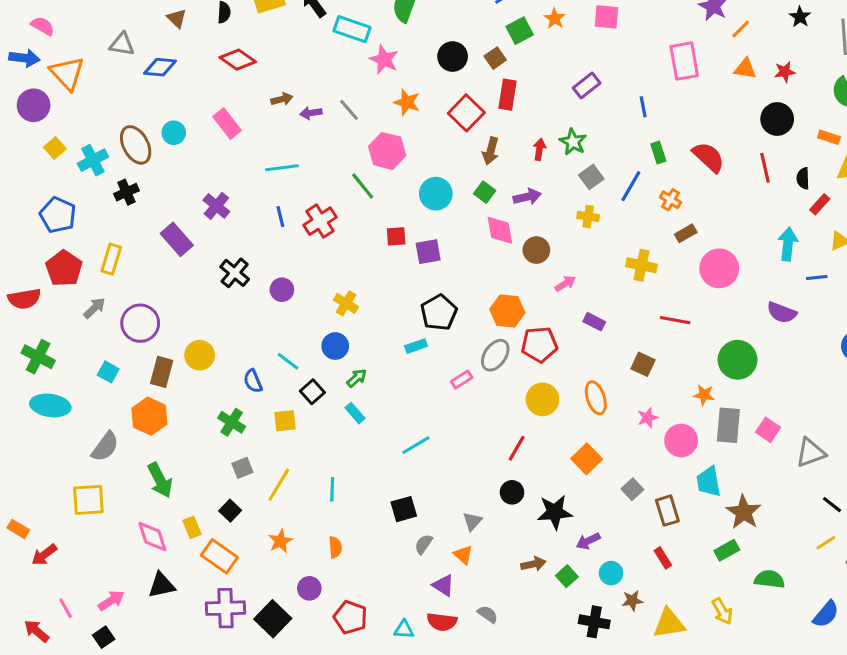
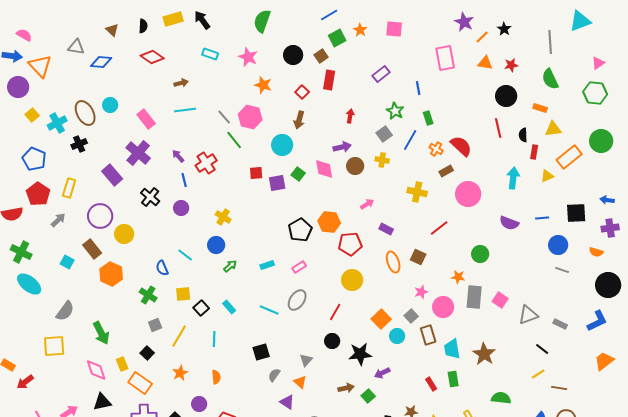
black star: (800, 17) -> (504, 29), moved
cyan rectangle: (352, 29) -> (210, 54), moved, size x0.7
gray line: (349, 110) -> (224, 117), moved
purple arrow: (311, 113) -> (178, 156), moved, turned 56
red square: (466, 113) -> (302, 92), size x0.6
pink rectangle: (227, 124) -> (146, 119), moved
green star: (573, 142) -> (395, 111), moved
brown arrow: (491, 151) -> (299, 120), moved
red semicircle: (709, 157) -> (461, 146), moved
cyan line: (282, 168) -> (185, 110), moved
green square: (485, 192) -> (298, 174), moved
red rectangle: (820, 204) -> (534, 152), turned -32
purple cross: (216, 206) -> (138, 153), size x1.4
blue line: (280, 217) -> (184, 180), moved
brown circle: (536, 250) -> (355, 166), moved
blue line: (817, 277) -> (542, 218), moved
black pentagon: (439, 313) -> (300, 230), moved
red line: (675, 320) -> (439, 228), turned -48
purple circle: (140, 323) -> (100, 216), moved
cyan rectangle: (416, 346) -> (267, 265), moved
yellow circle: (200, 355) -> (124, 234), moved
gray ellipse: (495, 355) -> (297, 300), moved
green circle: (738, 360) -> (480, 254), size x0.7
brown rectangle: (162, 372) -> (92, 249), moved, turned -54
black square: (312, 392) -> (201, 308), moved
orange ellipse: (596, 398) -> (393, 262), moved
cyan ellipse: (50, 405) -> (29, 284), turned 30
cyan rectangle: (355, 413) -> (229, 307), moved
orange hexagon: (149, 416) -> (111, 274), moved
cyan line: (416, 445) -> (269, 310), turned 54
cyan trapezoid: (709, 482) -> (452, 349), moved
gray square: (632, 489) -> (411, 316), moved
brown rectangle: (667, 511) -> (428, 335), moved
green rectangle: (727, 550) -> (453, 379), moved, turned -70
cyan circle: (611, 573) -> (397, 336), moved

